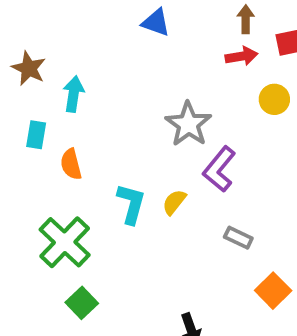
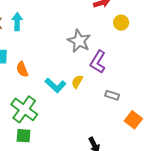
cyan arrow: (73, 94) -> (17, 22), moved
cyan L-shape: (131, 204) -> (55, 85), turned 125
green square: (82, 303) -> (23, 136), moved, turned -35

